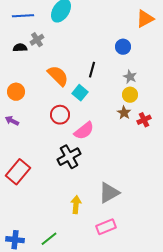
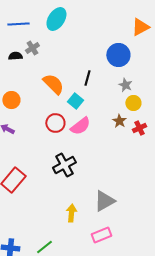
blue circle: (123, 47) -> (118, 55), size x1.5
yellow circle: (130, 95) -> (133, 103), moved
pink semicircle: (84, 131) -> (80, 126), moved

